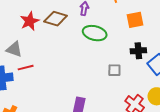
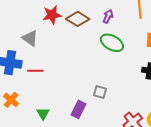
red line: (26, 68) -> (35, 71), moved
gray square: (114, 70) -> (100, 92), moved

